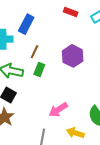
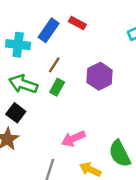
red rectangle: (71, 12) -> (77, 23), moved

